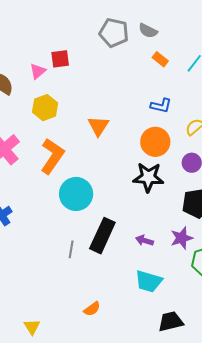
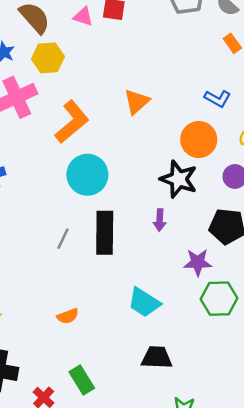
pink triangle: (38, 71) -> (83, 17), turned 42
yellow hexagon: (45, 108) -> (48, 58), moved
black rectangle: (102, 236) -> (105, 233), turned -40
purple arrow: (145, 240) -> (160, 220), moved, turned -120

